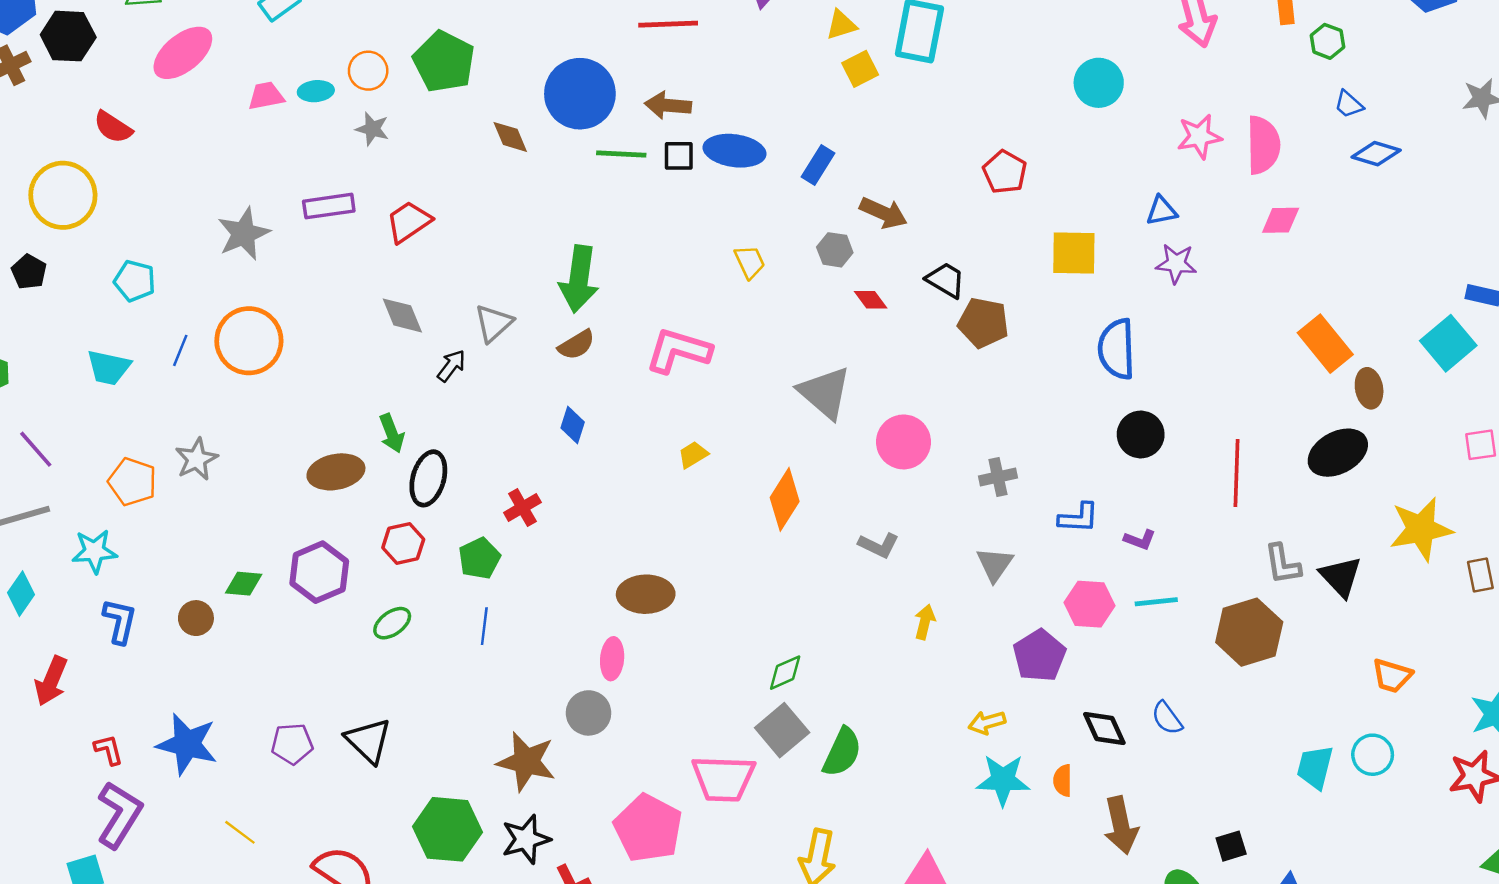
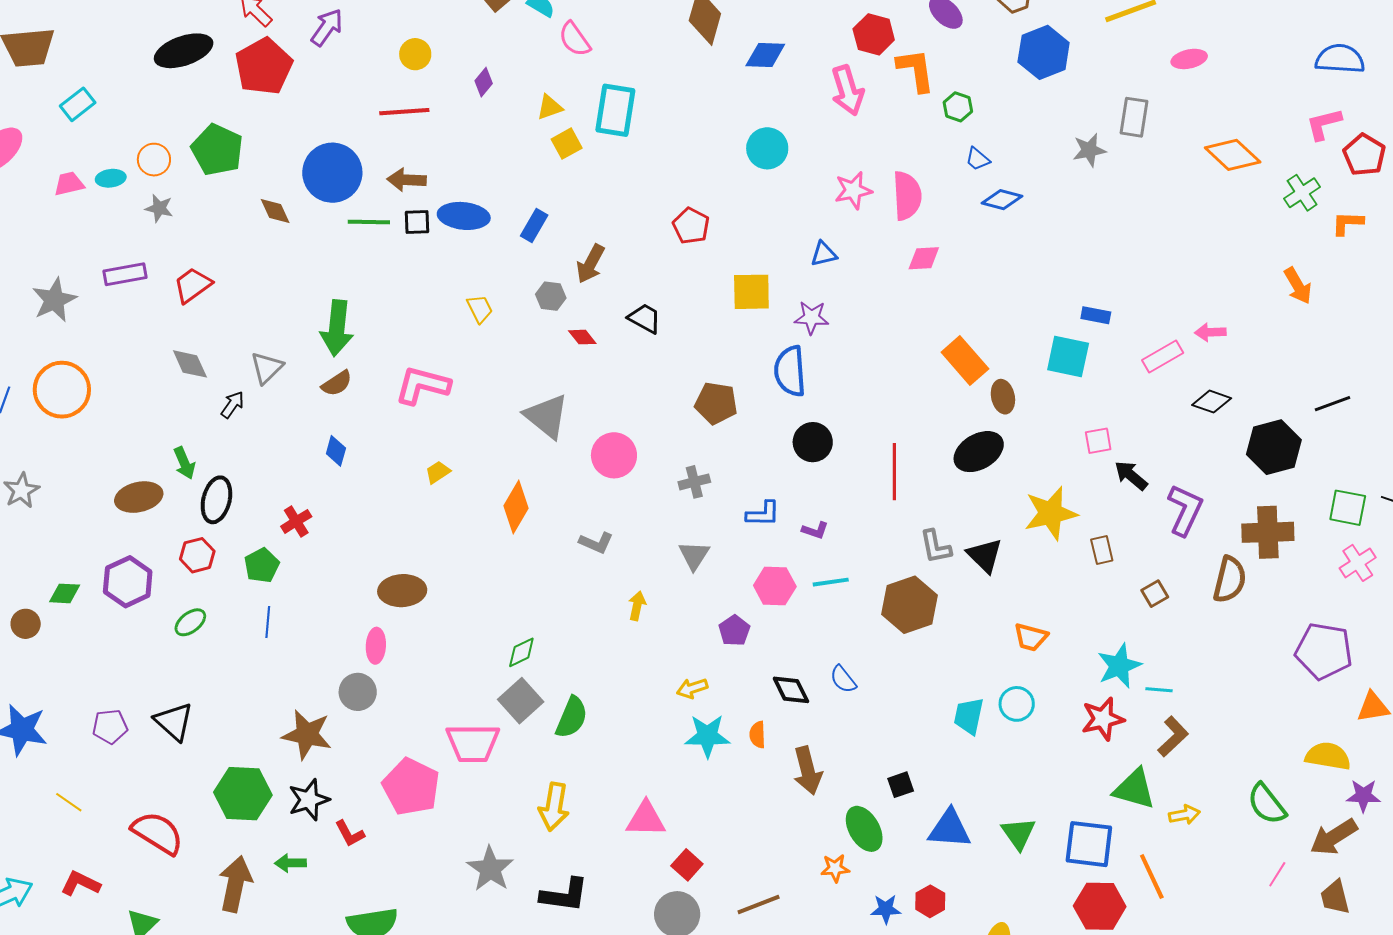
brown arrow: (883, 213) -> (591, 264), turned 96
purple star: (1176, 264) -> (811, 318), moved
brown pentagon: (983, 323) -> (716, 403), moved
cyan square: (1448, 343) -> (1068, 357), turned -36
purple pentagon: (1039, 656) -> (734, 631), size x0.7

